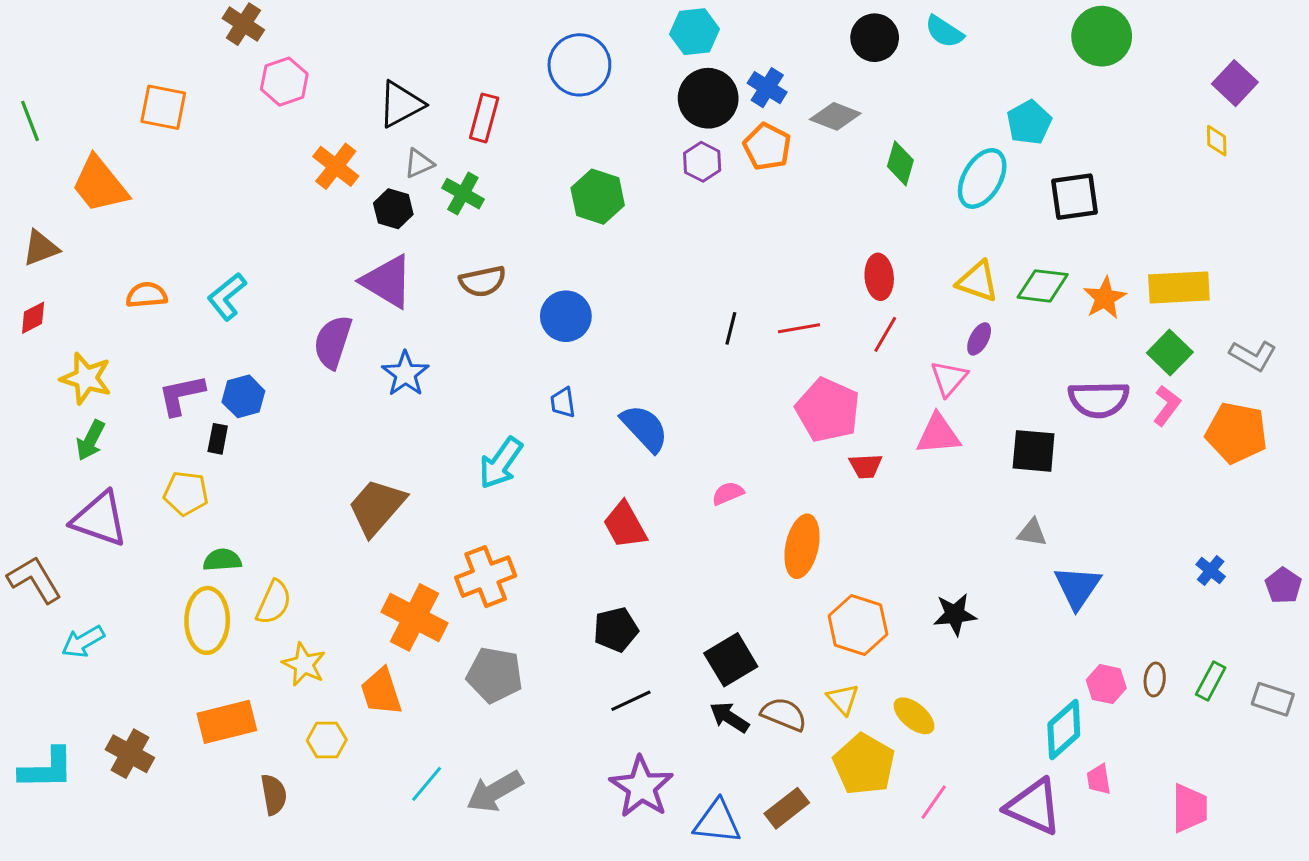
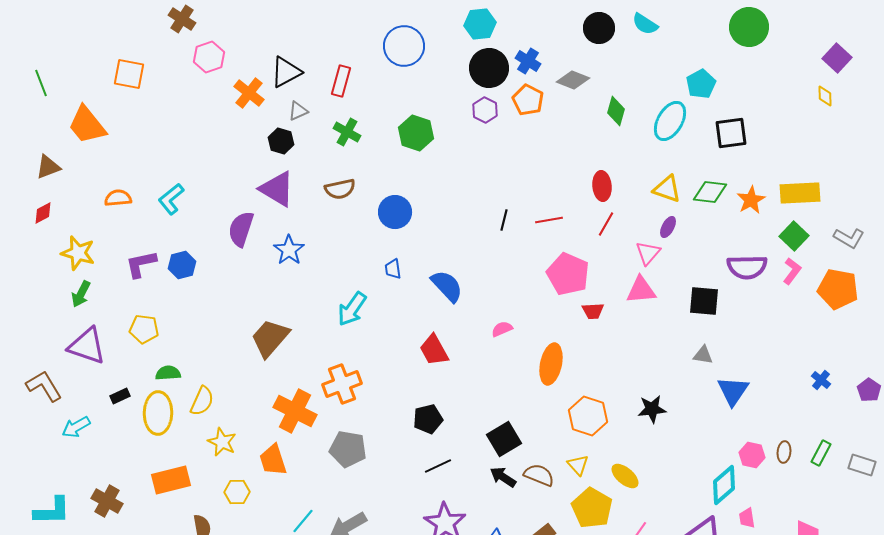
orange cross: (336, 166) -> (249, 93), moved
green cross: (463, 194) -> (347, 132), moved
black rectangle: (218, 439) -> (120, 396), moved, turned 54

